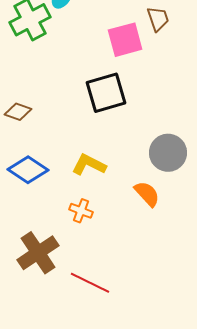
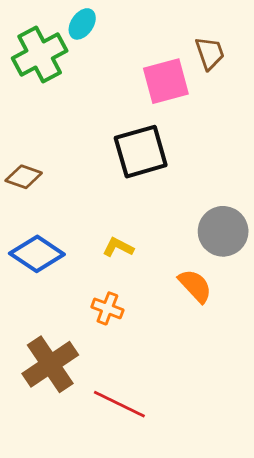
yellow L-shape: (89, 165) -> (118, 247), size x0.7

